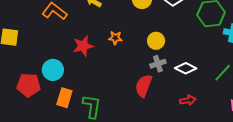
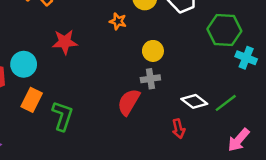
orange star: (115, 38) -> (118, 21), moved
white diamond: (186, 68) -> (194, 101), moved
red arrow: (188, 100) -> (178, 129), turned 77

